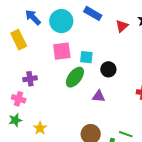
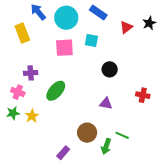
cyan square: (86, 57) -> (91, 41), moved
green ellipse: (75, 77) -> (56, 91), moved
purple triangle: (99, 96) -> (106, 103), moved
yellow star: (40, 128) -> (32, 116), moved

